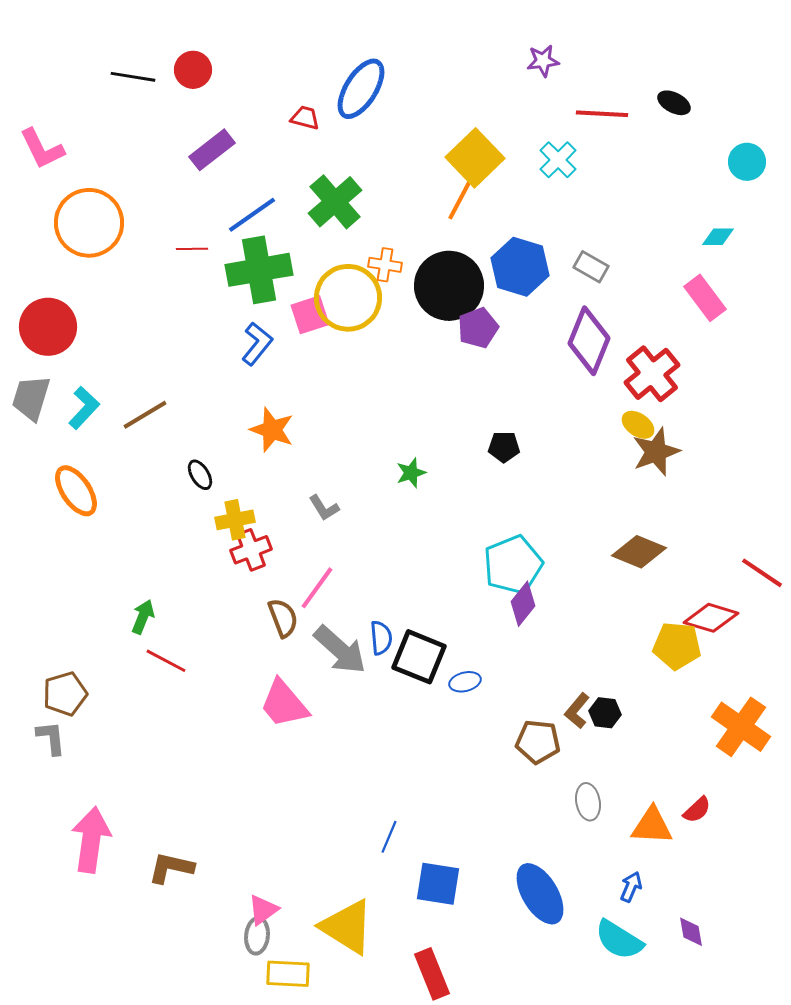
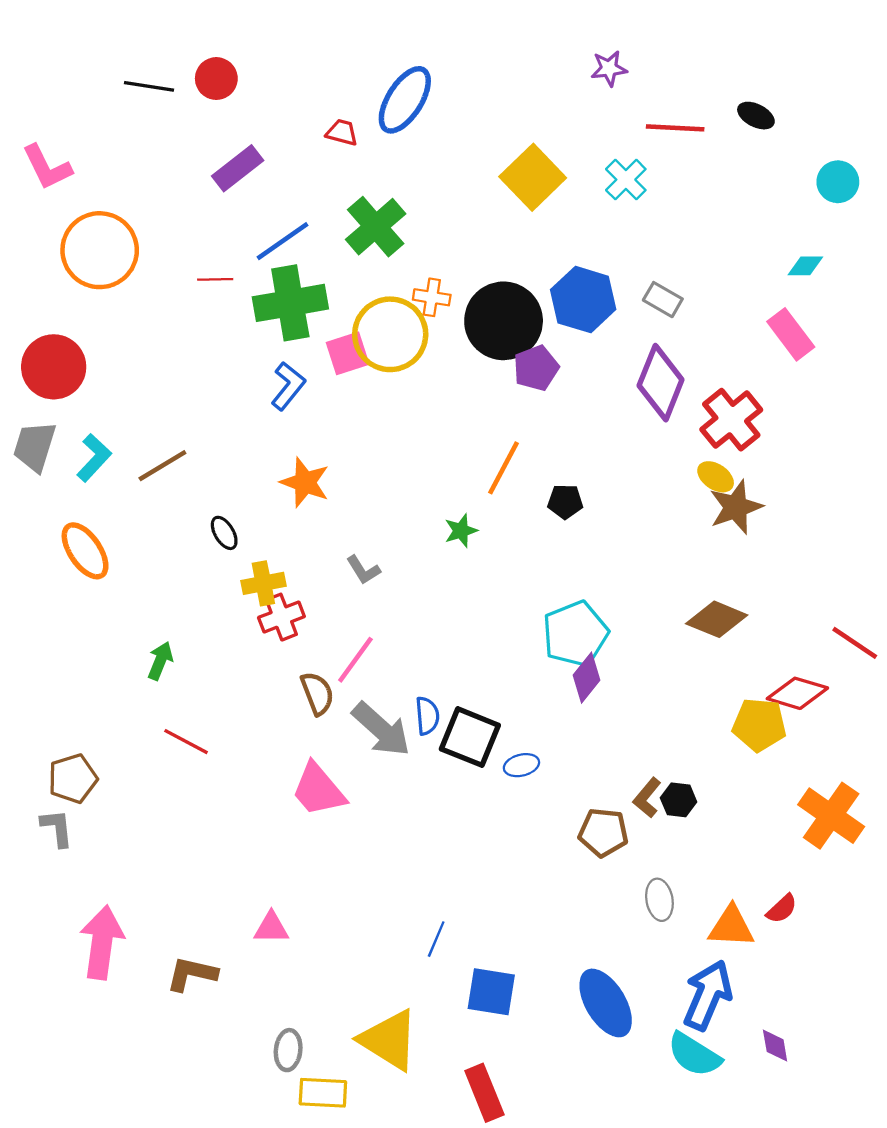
orange line: (462, 196) -> (504, 468), moved
green arrow: (143, 617) -> (160, 661), moved
blue arrow: (631, 887) -> (708, 995), size x2.0
pink triangle: (263, 910) -> (271, 928), moved, turned 36

